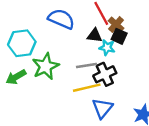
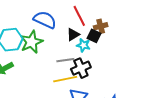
brown cross: (116, 24) -> (101, 26), moved, turned 32
black triangle: (95, 35) -> (73, 35), turned -40
green star: (46, 66) -> (31, 42), moved

